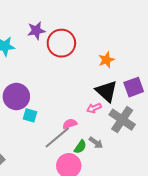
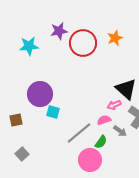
orange star: (106, 60) -> (115, 38), moved
pink semicircle: (70, 124) -> (104, 120), moved
gray arrow: (96, 143) -> (120, 131), moved

